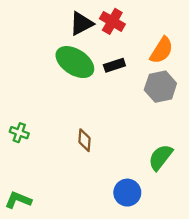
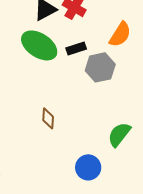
gray hexagon: (160, 87) -> (100, 67), moved

